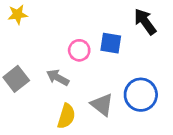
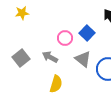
blue square: (111, 43) -> (87, 33), turned 35
gray triangle: (102, 105) -> (83, 59), moved

